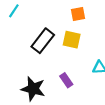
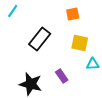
yellow square: (72, 40) -> (80, 43), moved

